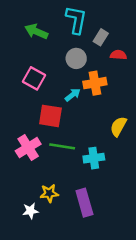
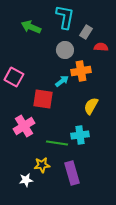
pink square: (34, 78) -> (14, 77), moved
yellow semicircle: (118, 126) -> (91, 106), moved
green line: (62, 146) -> (57, 143), moved

